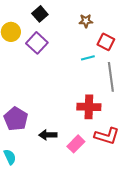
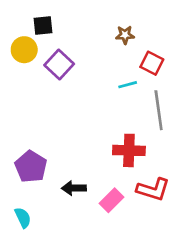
black square: (40, 14) -> (43, 26), moved, turned 35

